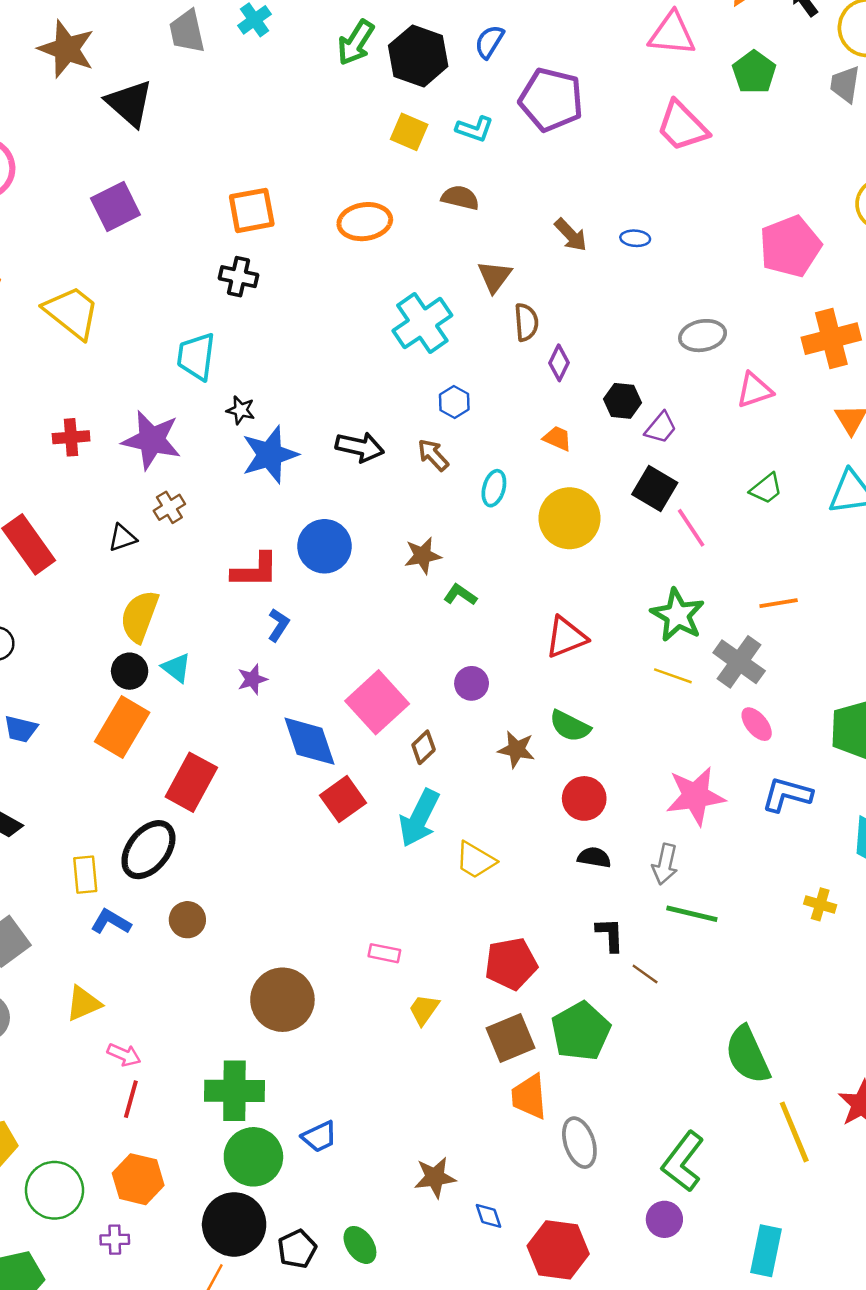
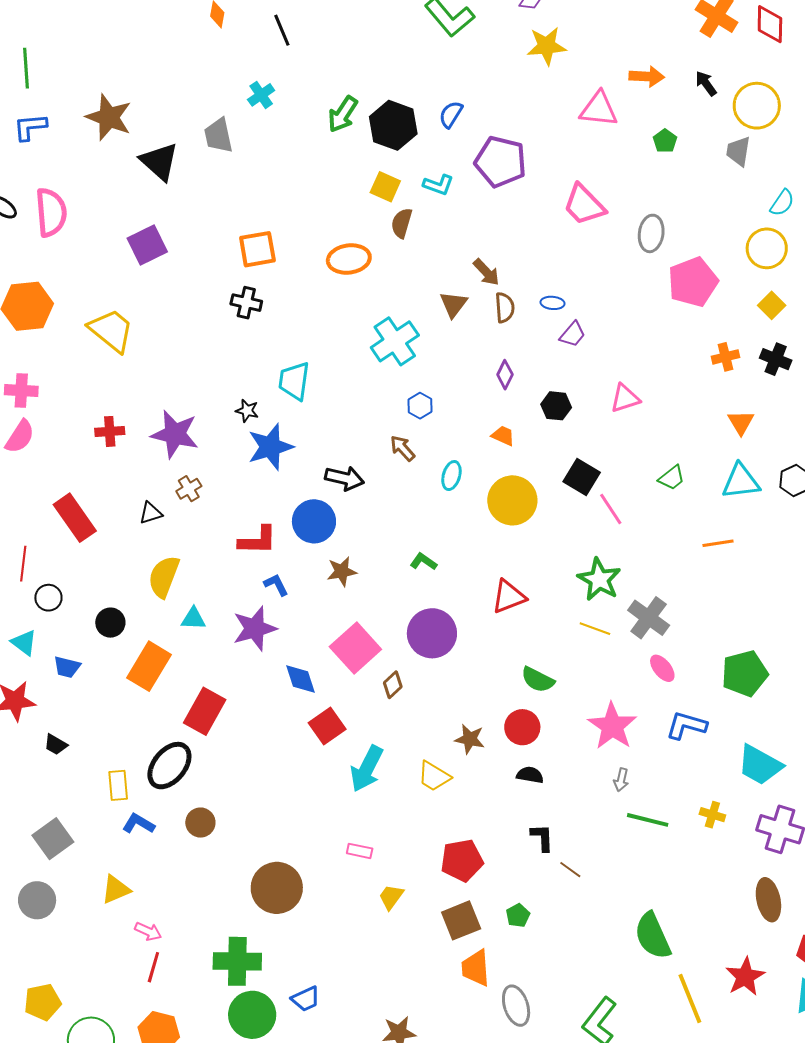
gray trapezoid: (187, 31) -> (218, 135), moved
green pentagon: (754, 72) -> (665, 141), size x0.7
pink trapezoid: (682, 126) -> (584, 205), moved
brown semicircle: (460, 198) -> (402, 223), moved, turned -88
brown arrow: (571, 235) -> (486, 272), moved
blue ellipse: (635, 238) -> (553, 303), moved
brown semicircle: (526, 322) -> (505, 308), moved
gray ellipse: (703, 336) -> (651, 233), moved, turned -72
orange cross: (831, 339) -> (726, 357), size x0.6
cyan trapezoid: (196, 356) -> (294, 381), moved
pink triangle: (754, 390) -> (625, 398), moved
purple trapezoid: (661, 428) -> (573, 334), moved
black arrow: (360, 447) -> (345, 478), moved
brown star: (423, 556) -> (342, 571), moved
orange line: (779, 603) -> (718, 543), moved
blue L-shape: (278, 625) -> (276, 585), turned -60
cyan triangle: (176, 668) -> (193, 619), turned -36
black circle: (130, 671) -> (110, 623), moved
purple star: (252, 679) -> (255, 628), size x1.8
purple circle: (472, 683) -> (432, 633), size x1.8
green semicircle: (570, 726) -> (538, 680), moved
blue diamond: (310, 741) -> (300, 679), size x0.7
brown star: (516, 749) -> (470, 739), moved
pink star: (695, 796) -> (612, 726), turned -30
cyan arrow: (419, 818) -> (367, 769), moved
gray arrow: (665, 864) -> (621, 780), moved, size x0.7
green line: (692, 914) -> (648, 820), moved
green pentagon: (581, 1031) -> (518, 915), size x0.5

